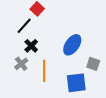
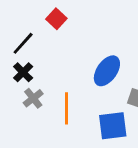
black line: (24, 26) -> (23, 43), moved
black cross: (31, 46) -> (23, 72), moved

